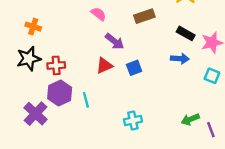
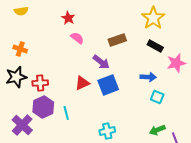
black rectangle: (186, 33) -> (155, 46), moved
purple arrow: (115, 41) -> (101, 62), moved
blue square: (134, 68) -> (108, 85), size x1.5
cyan square: (212, 76) -> (157, 97), moved

